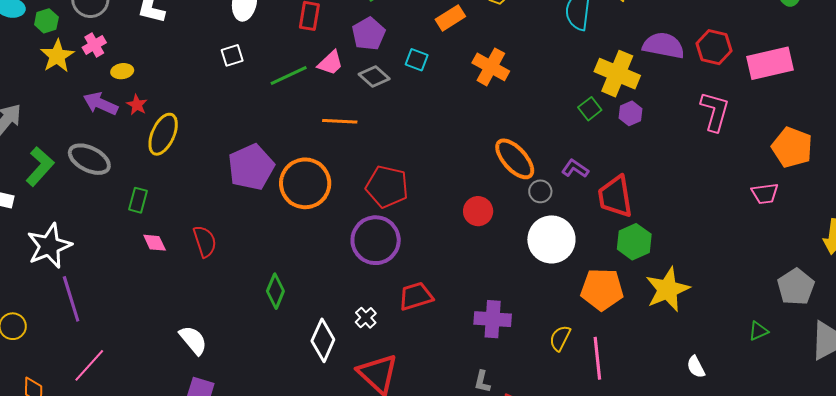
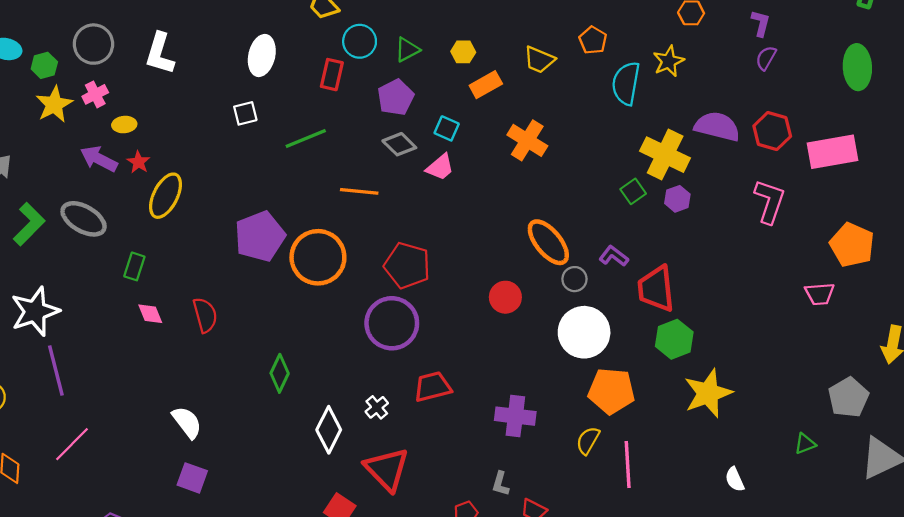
pink trapezoid: (330, 63) -> (440, 167), moved
orange pentagon: (602, 289) -> (611, 391), moved

